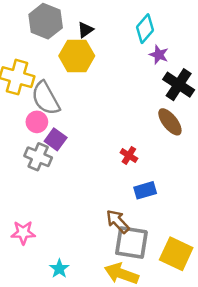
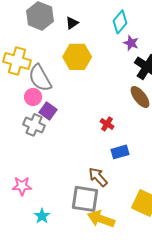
yellow hexagon: (77, 56) -> (77, 57), moved
gray square: (131, 243) -> (85, 199), moved
cyan star: (59, 269) -> (42, 216), moved

